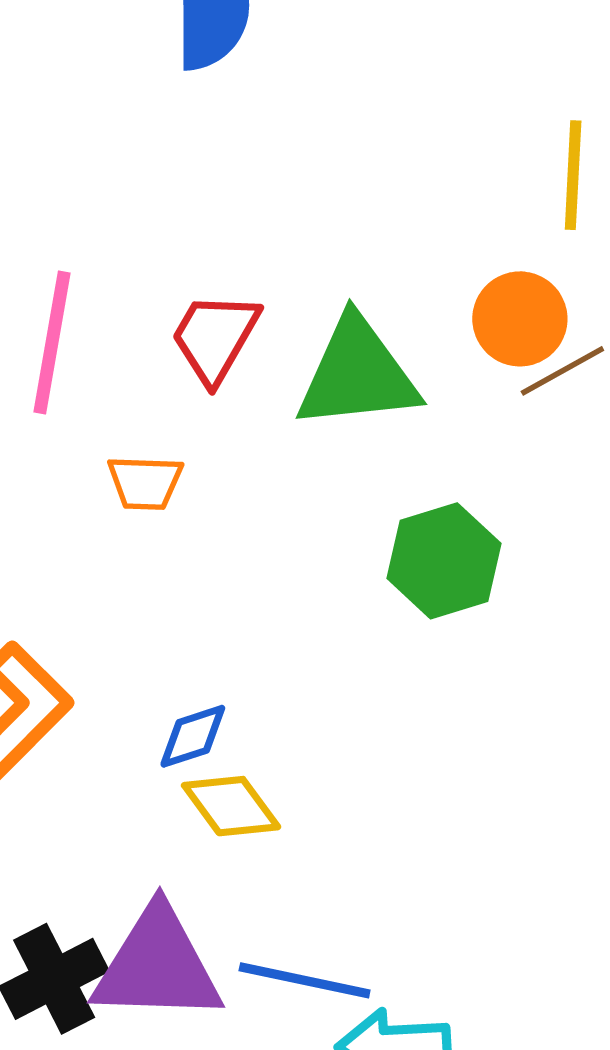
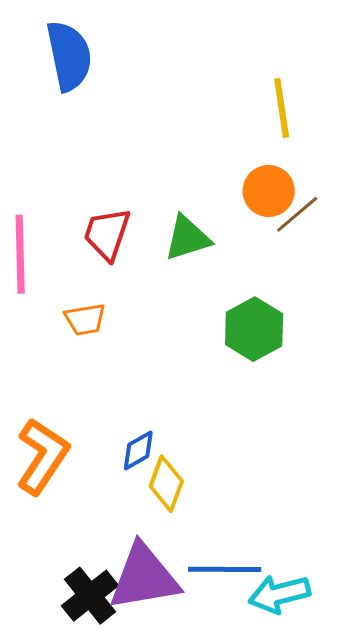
green triangle: (357, 374) -> (187, 238), size x0.7
yellow diamond: (231, 806) -> (166, 484), turned 68

